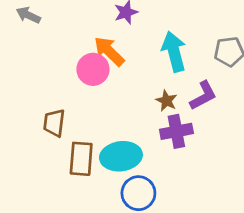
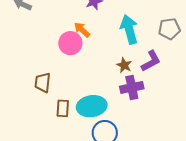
orange arrow: (109, 51) -> (82, 30), size x0.7
brown rectangle: (81, 159) -> (63, 108), size x0.7

